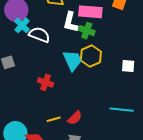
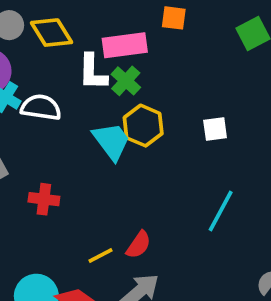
green cross: (87, 31) -> (126, 81), turned 35
red cross: (46, 82) -> (44, 199), moved
cyan line: (122, 110) -> (221, 211), turned -55

